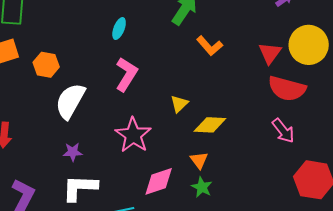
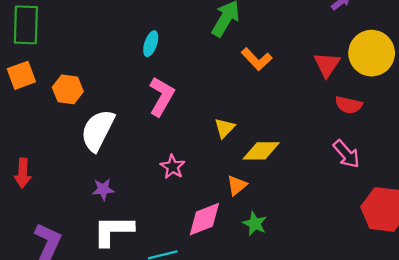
red semicircle: (287, 89) -> (349, 105), size x0.6
pink star: (133, 135) -> (173, 167), size x0.6
orange triangle: (199, 160) -> (237, 185), moved, turned 30

